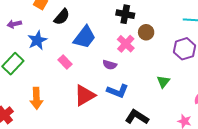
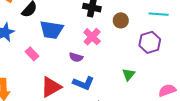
brown circle: (146, 32) -> (121, 20), moved
blue trapezoid: (85, 37) -> (52, 30), turned 60

